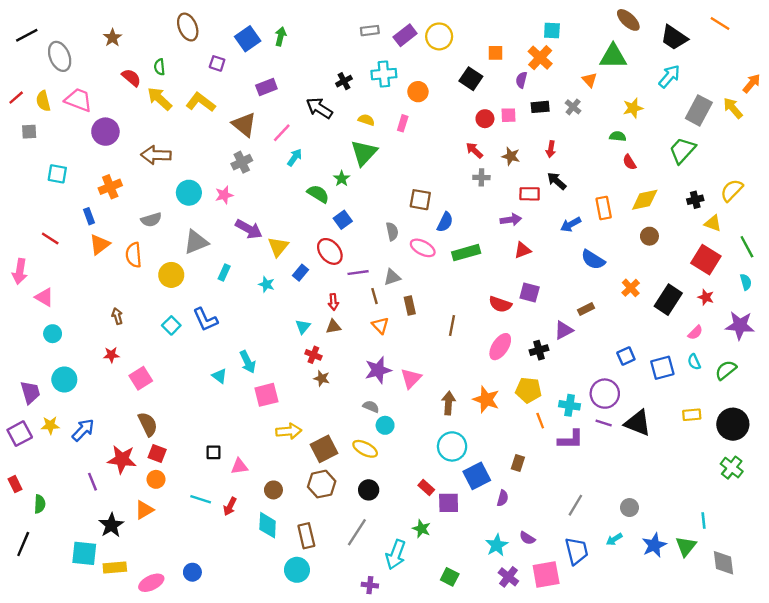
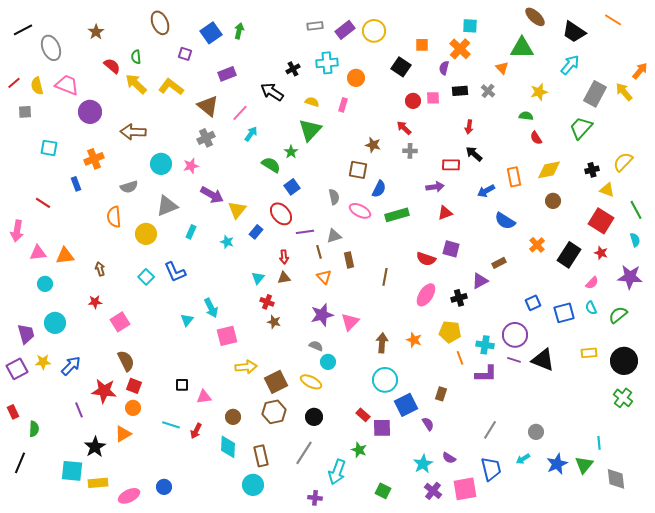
brown star: (511, 156) -> (373, 145), moved
orange triangle: (100, 244) -> (65, 256), moved, turned 30
pink triangle: (44, 297) -> (38, 253), turned -36
cyan triangle: (219, 376) -> (187, 320), turned 32
orange star: (486, 399) -> (414, 340), size x0.7
purple semicircle: (503, 498) -> (428, 424), turned -48

